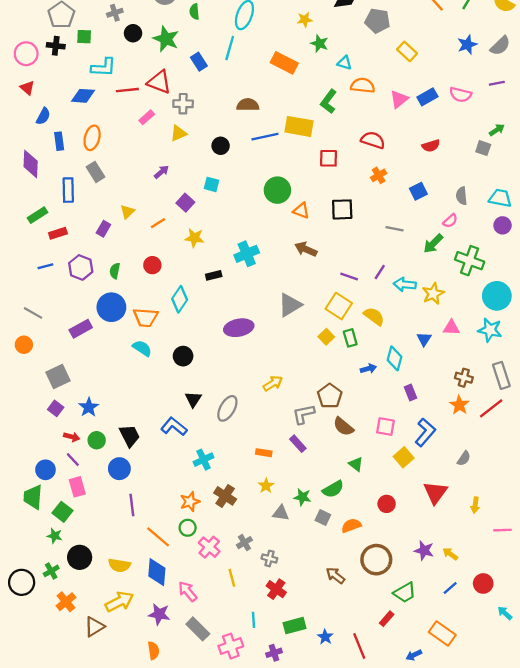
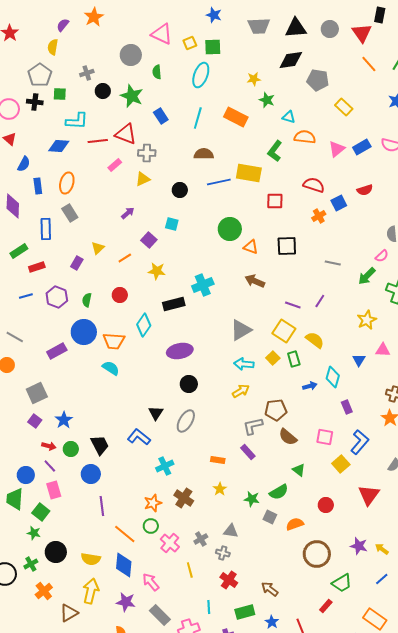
cyan line: (230, 48) -> (198, 118), moved
blue square: (418, 191) -> (339, 203), moved
black rectangle: (214, 275) -> (174, 304), size x1.5
cyan arrow: (405, 284) -> (244, 364), moved
purple ellipse: (239, 328) -> (180, 351), moved
black circle: (183, 356) -> (189, 384), moved
yellow arrow: (273, 383) -> (241, 391), moved
brown pentagon: (330, 396) -> (276, 410), turned 30
gray triangle: (281, 513) -> (231, 531), moved
brown arrow: (335, 576) -> (270, 589), moved
yellow arrow: (119, 602) -> (91, 591), turned -50

